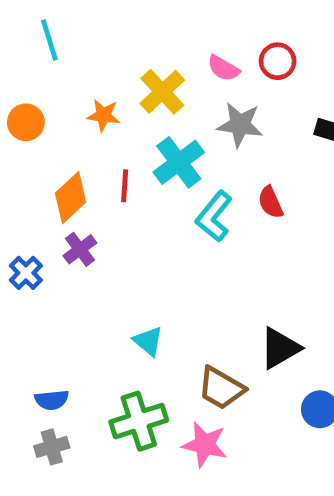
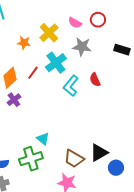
red line: (125, 186) -> (33, 73), turned 32
black triangle: (280, 348) -> (99, 153), moved
green cross: (139, 421) -> (31, 159), moved

